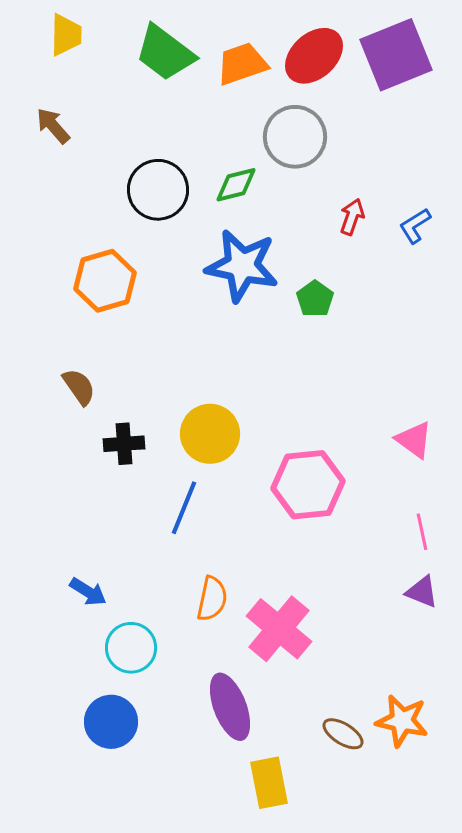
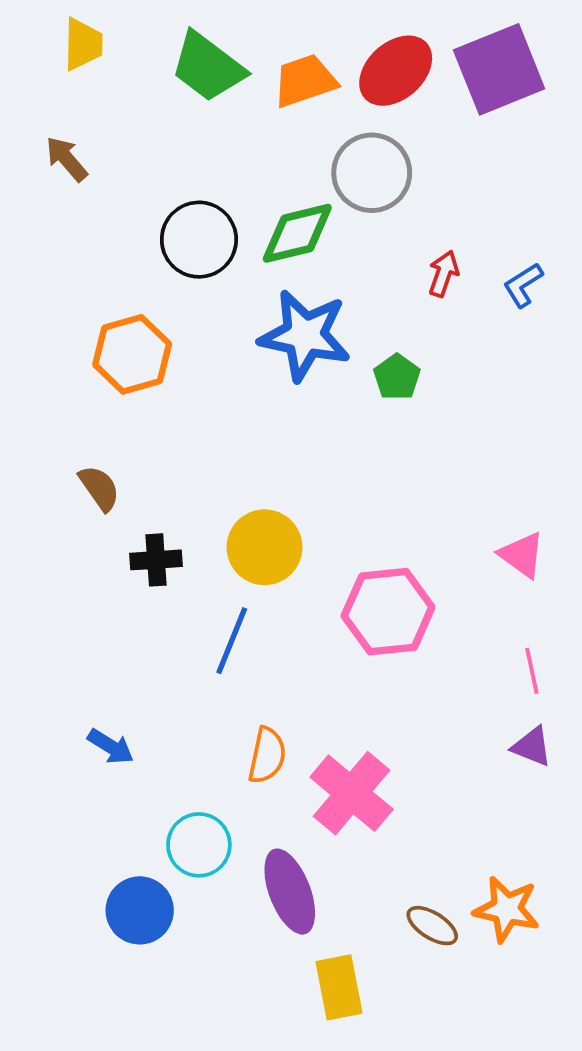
green diamond: (236, 185) -> (297, 233), size x1.4
cyan circle: (131, 648) -> (199, 845), moved

